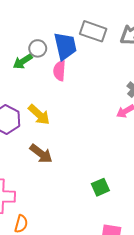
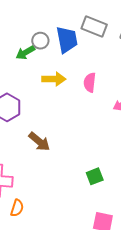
pink semicircle: (59, 71) -> (90, 82), moved
yellow arrow: (39, 115) -> (54, 79), moved, turned -45

